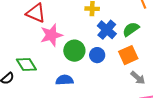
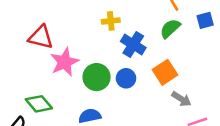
green semicircle: (131, 29) -> (170, 29), moved

